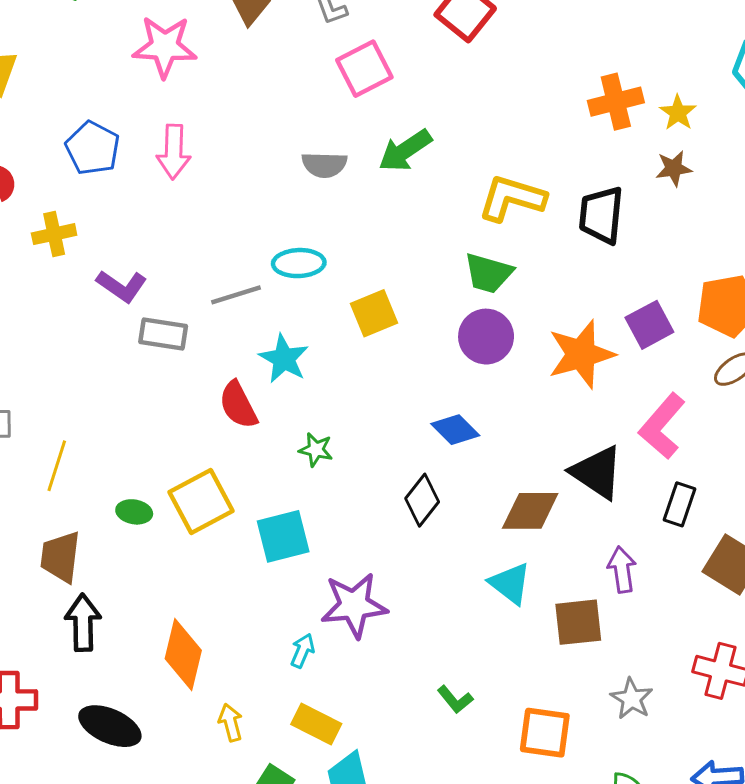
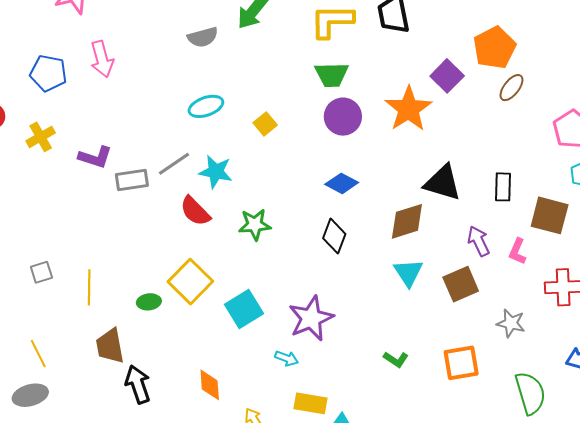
gray line: (236, 295) -> (174, 164), moved
yellow square: (374, 313) -> (265, 124), size x0.7
pink L-shape: (662, 426) -> (517, 251), moved, size x0.6
green star: (316, 450) -> (255, 225), size x1.4
cyan square: (283, 536) -> (244, 309), moved
cyan triangle: (510, 583) -> (408, 273), turned 36
cyan arrow: (302, 651) -> (287, 358), turned 105
orange diamond: (183, 654) -> (210, 385), size x0.7

